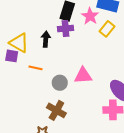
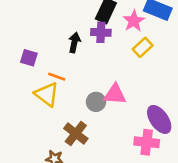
yellow rectangle: (107, 29) -> (143, 47), moved
yellow triangle: (19, 43) -> (47, 94), moved
gray circle: (60, 83) -> (96, 102), moved

